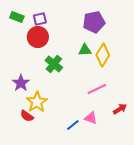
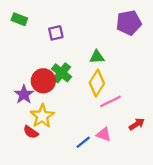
purple square: (40, 19) -> (56, 33), moved
purple pentagon: (94, 22) -> (129, 23), moved
red circle: (38, 37) -> (43, 81), moved
yellow diamond: (103, 55) -> (97, 83), moved

